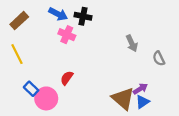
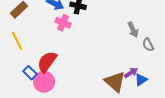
gray arrow: (132, 43) -> (133, 30), moved
red semicircle: (67, 78) -> (47, 62), moved, size x1.6
blue triangle: (143, 102) -> (141, 80), moved

